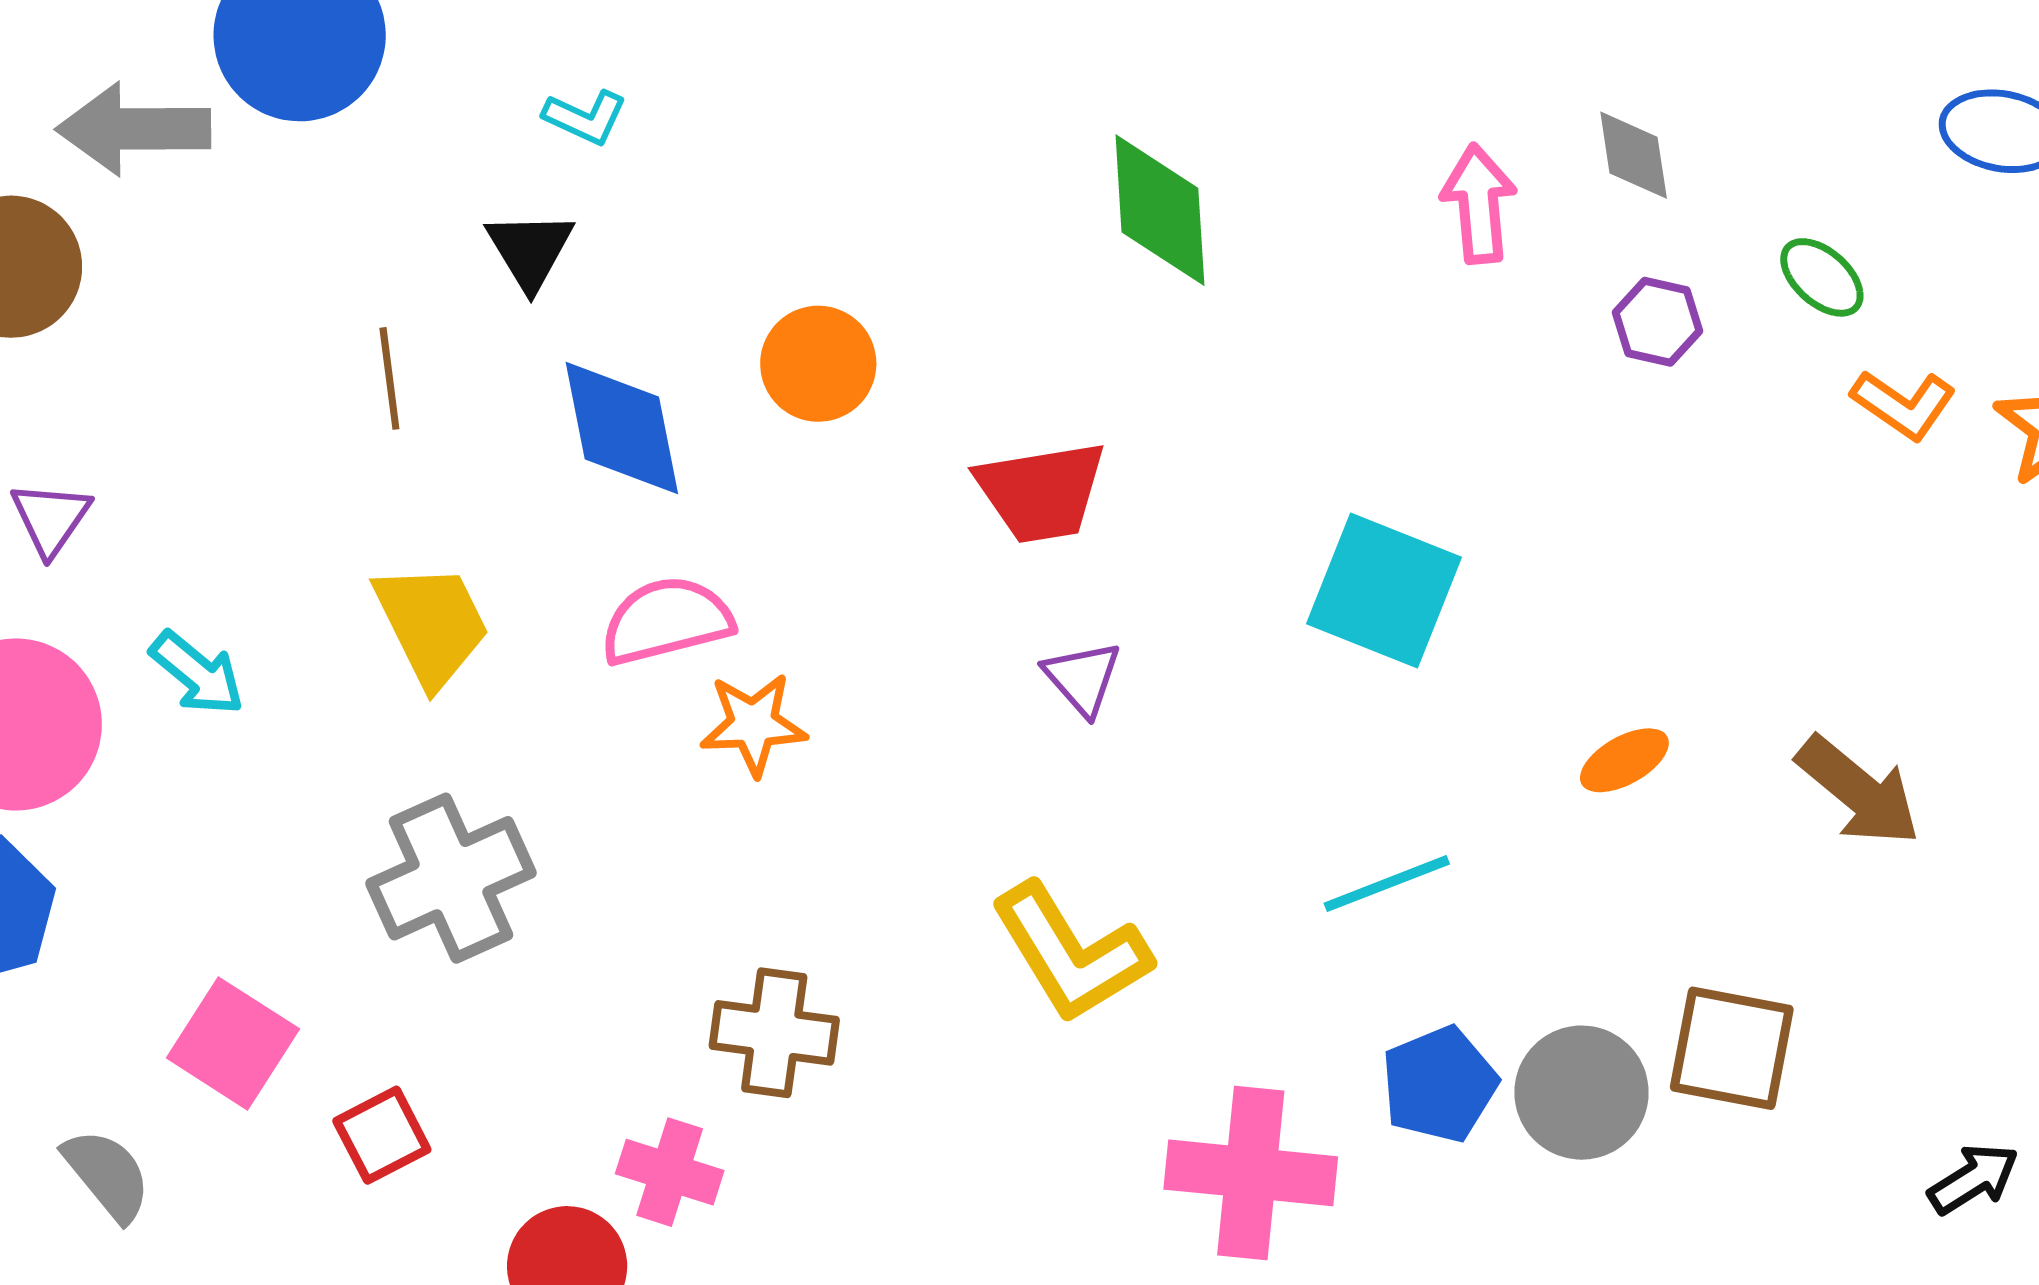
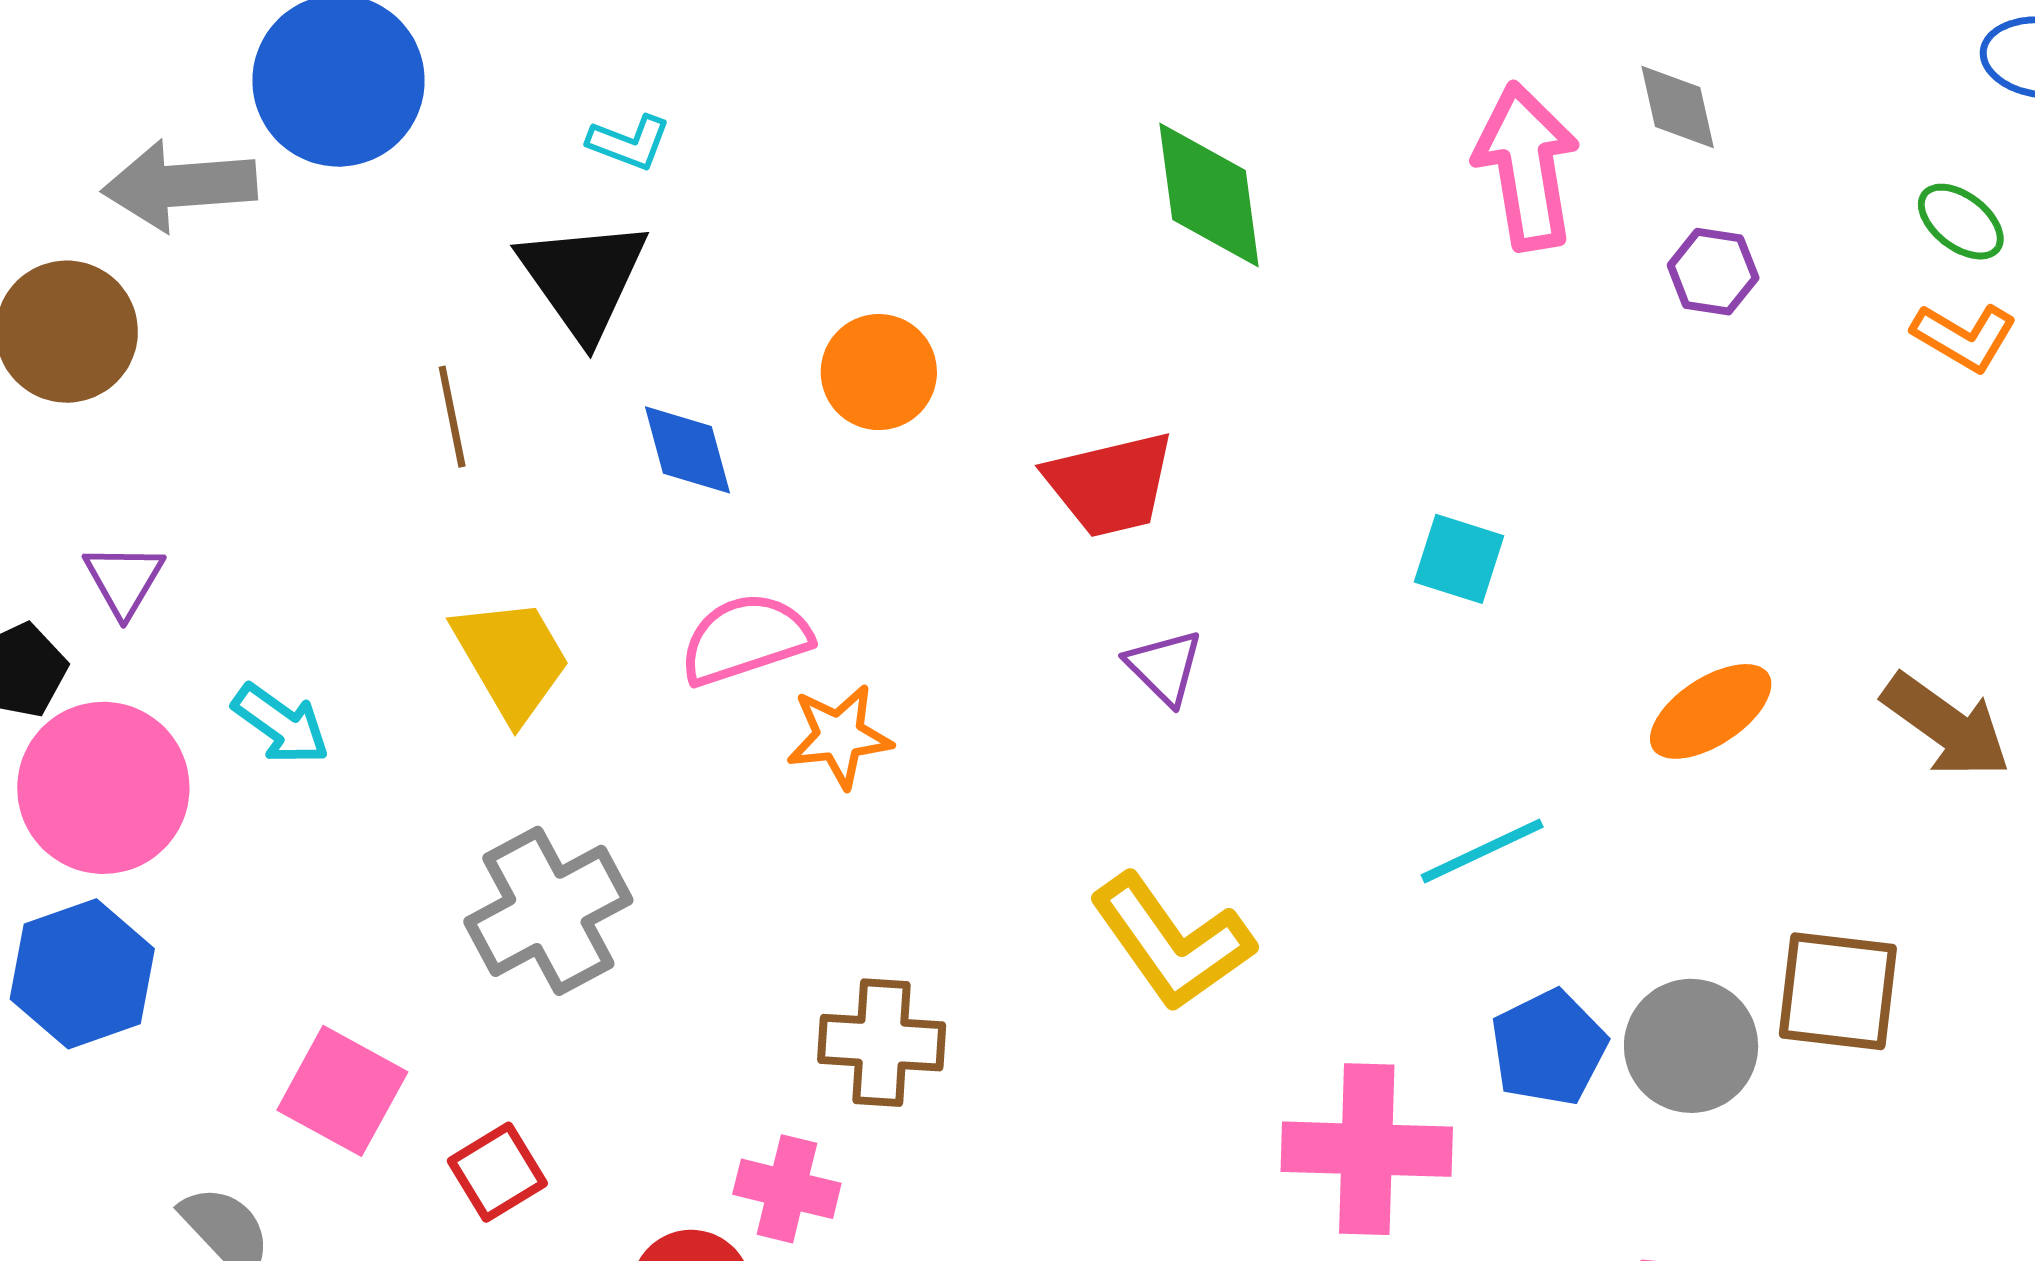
pink arrow: (1479, 204) -> (1526, 166), size x1.4
black triangle: (530, 250) -> (583, 279), size x1.5
green ellipse: (1822, 277) -> (1961, 222), moved
blue diamond: (622, 428) -> (687, 450), size x0.7
cyan square: (1384, 591) -> (1459, 559), size x0.6
orange ellipse: (1624, 760) -> (1711, 711), size x1.4

